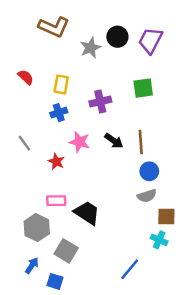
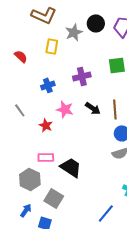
yellow rectangle: (61, 84) -> (52, 46), moved

